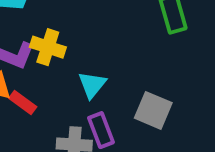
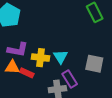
yellow cross: (48, 47) -> (41, 58), moved

